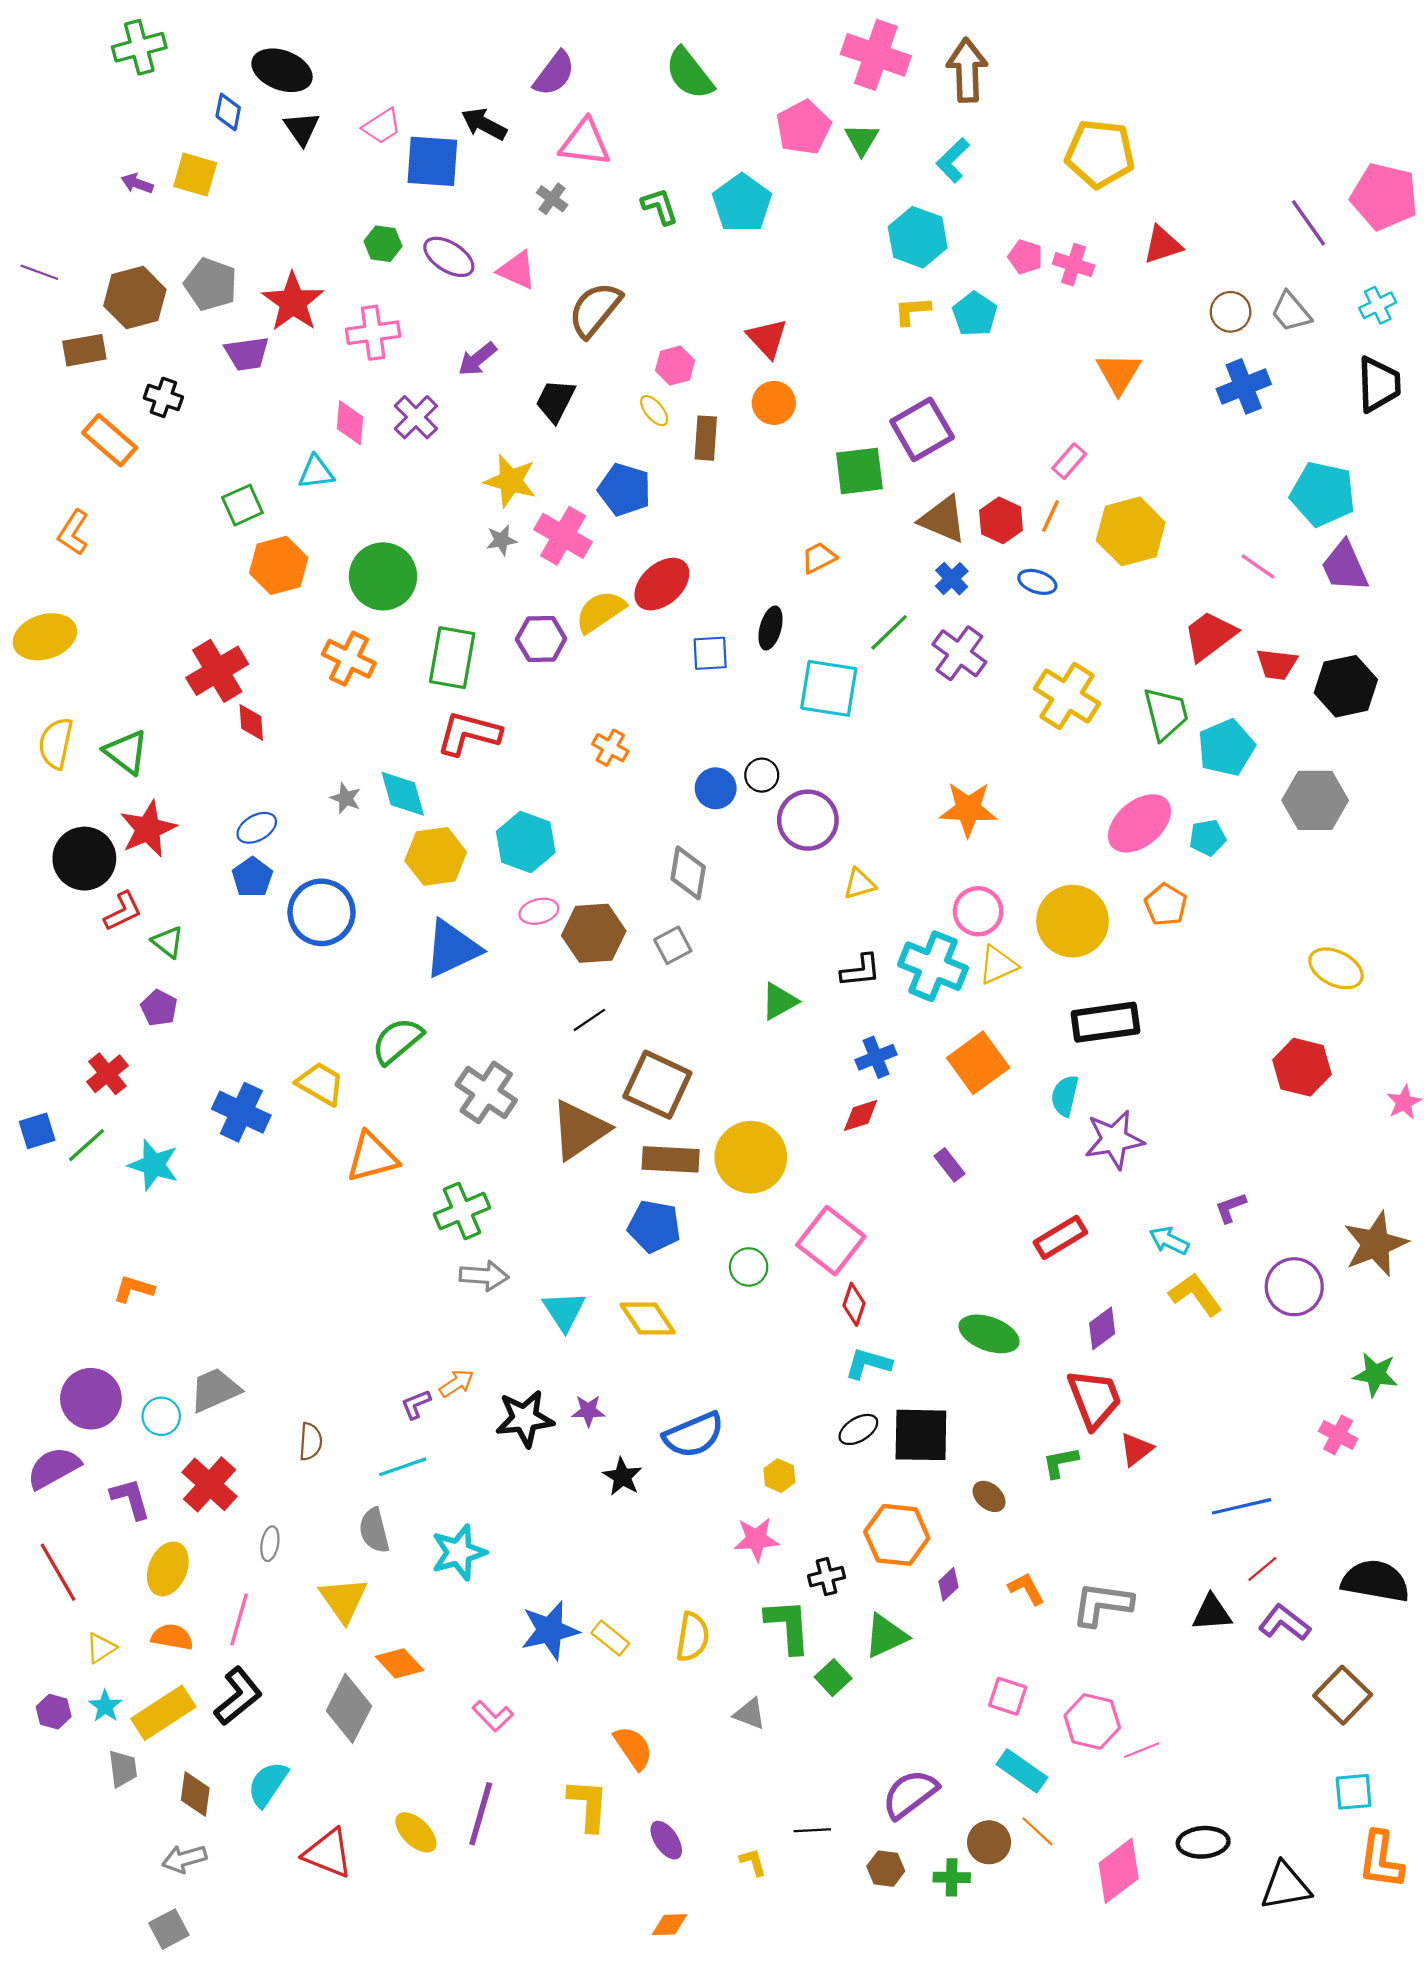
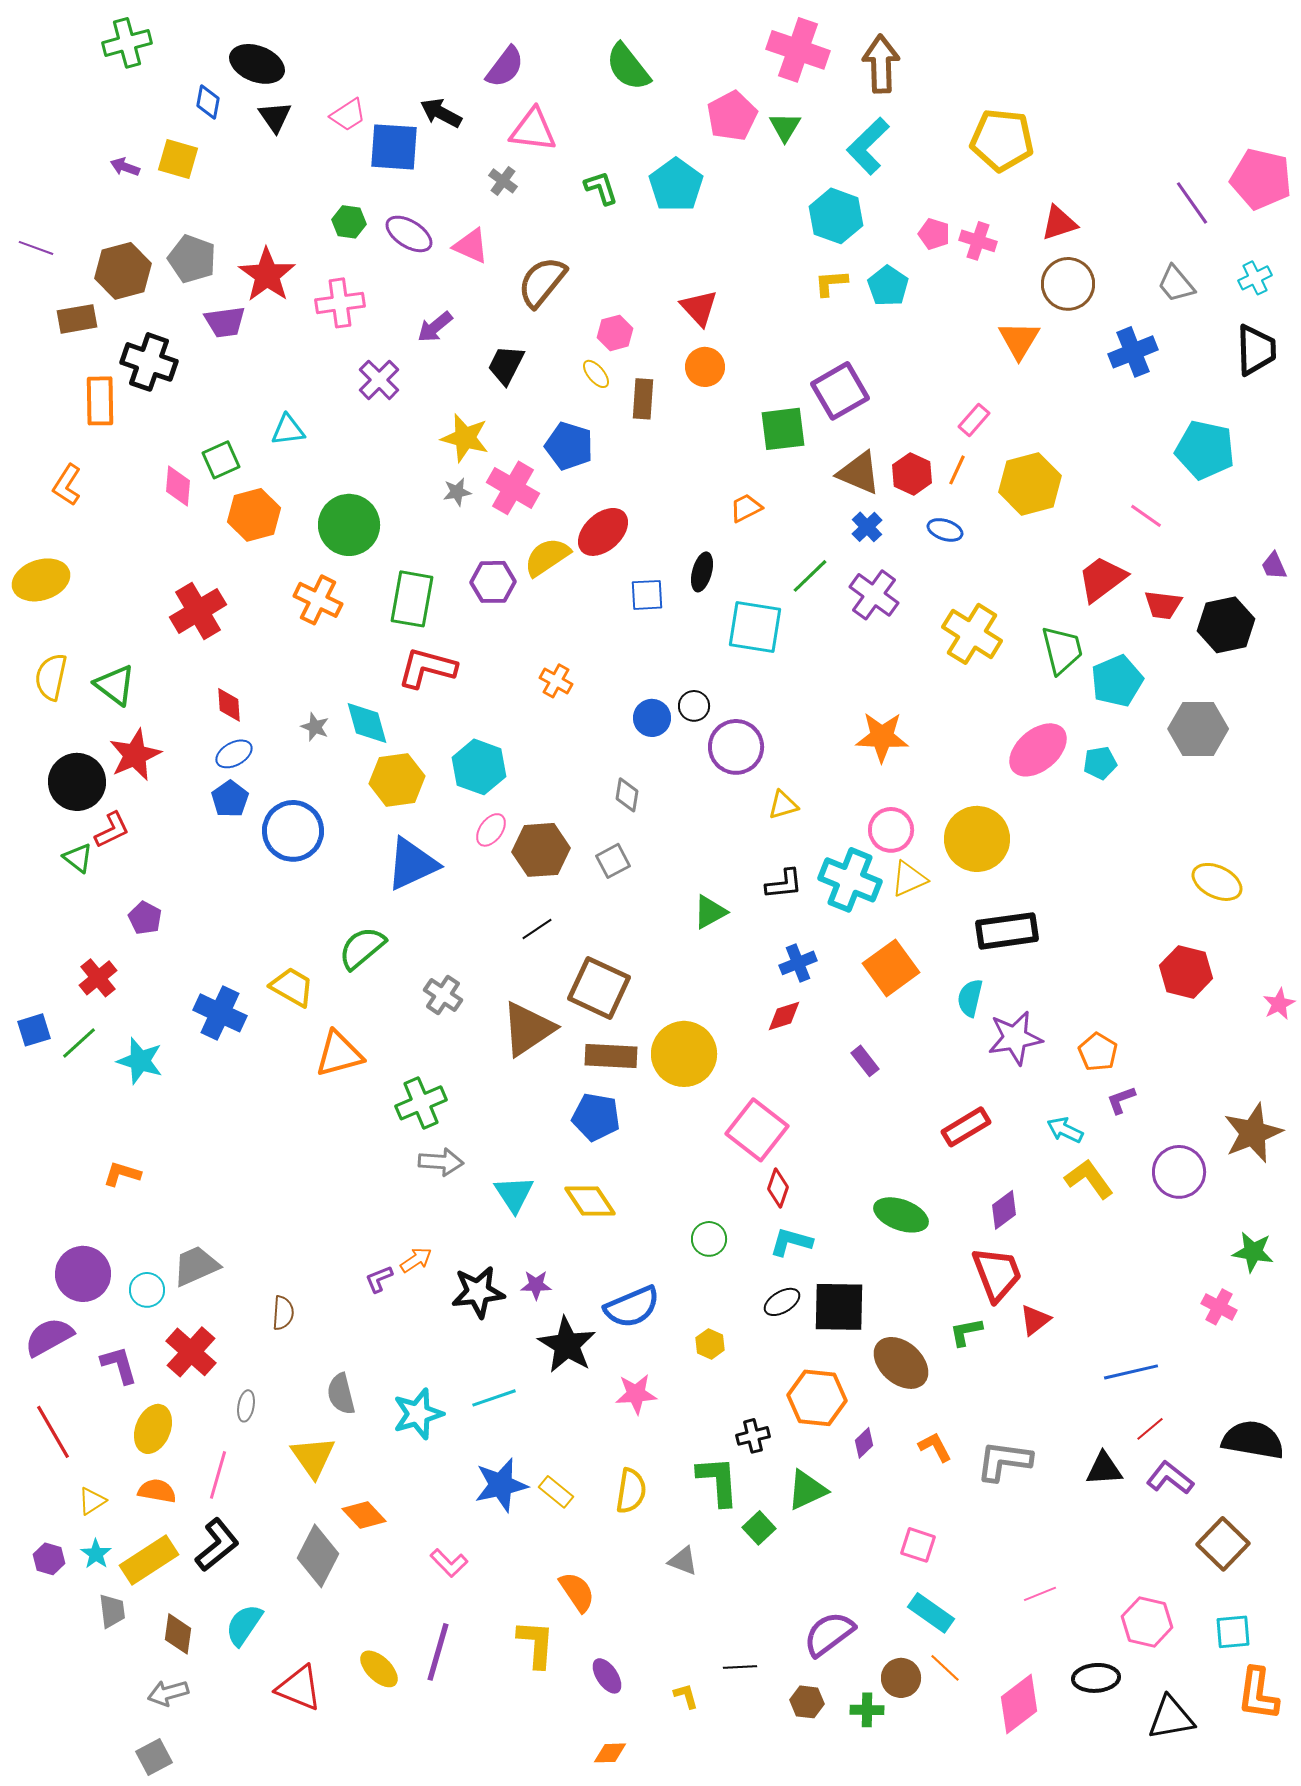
cyan L-shape: (953, 160) -> (868, 146), size x1.4
brown circle: (1231, 312) -> (1068, 284), moved, size x1.4
black cross: (163, 397) -> (149, 362), size x1.6
pink diamond: (350, 423) -> (178, 486), moved
orange rectangle: (110, 440) -> (100, 401), turned 48
purple trapezoid: (1345, 567) -> (1274, 566), moved, size x0.6
red diamond: (251, 722) -> (229, 705), moved
gray diamond: (688, 873) -> (627, 795), size x0.7
orange pentagon: (1166, 905) -> (1098, 1052), moved
pink ellipse: (539, 911) -> (491, 830), turned -40
green triangle: (168, 942) -> (78, 858), moved
gray cross: (486, 1092) -> (443, 995), size x0.7
green circle: (749, 1267) -> (709, 1239), moved
cyan line: (403, 1467) -> (494, 1398), moved
black star: (622, 1477) -> (567, 1345), size x1.6
brown ellipse: (989, 1496) -> (901, 1363), size x1.8
pink star: (756, 1539) -> (636, 1394), moved
pink hexagon: (1092, 1722) -> (1147, 1622), moved

